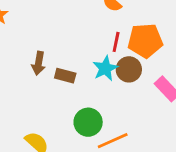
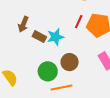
cyan star: (105, 68) -> (55, 37), moved
brown circle: (129, 69) -> (70, 62), moved

